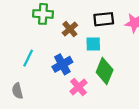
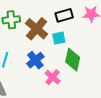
brown cross: (70, 29) -> (37, 29), size x1.6

